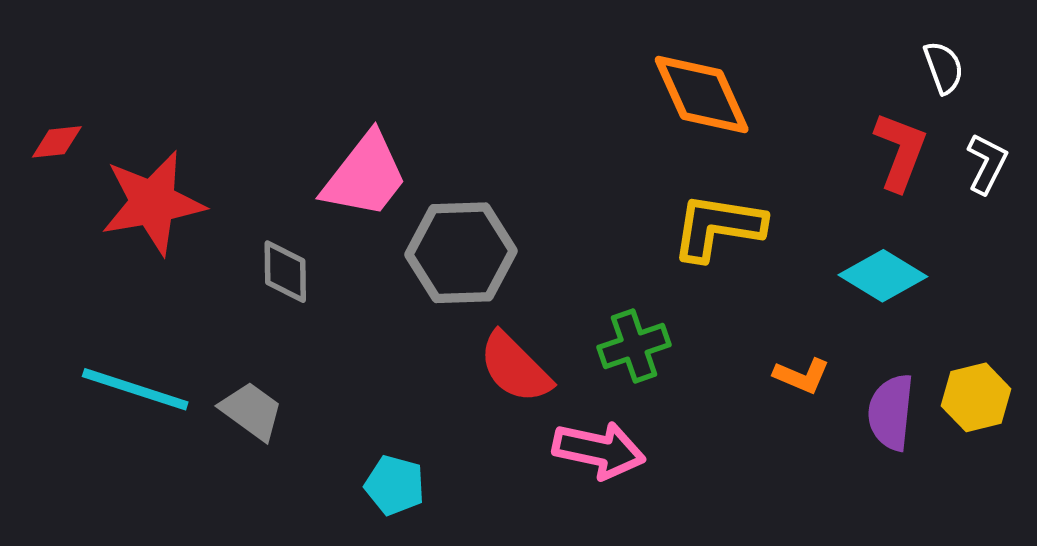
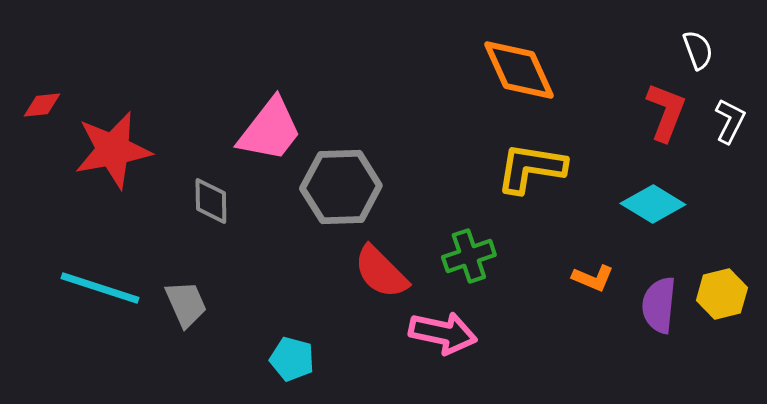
gray trapezoid: (251, 411) -> (186, 304), turned 30

